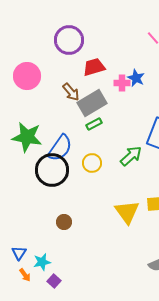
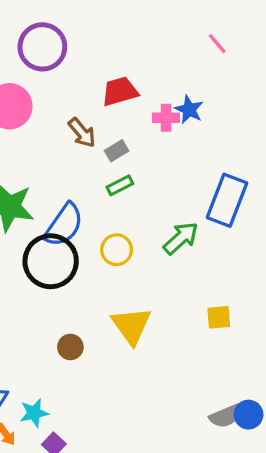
purple circle: (69, 40) -> (42, 47), moved
gray rectangle: (92, 103) -> (117, 151), size x0.5
yellow triangle: (127, 212) -> (131, 326), moved

